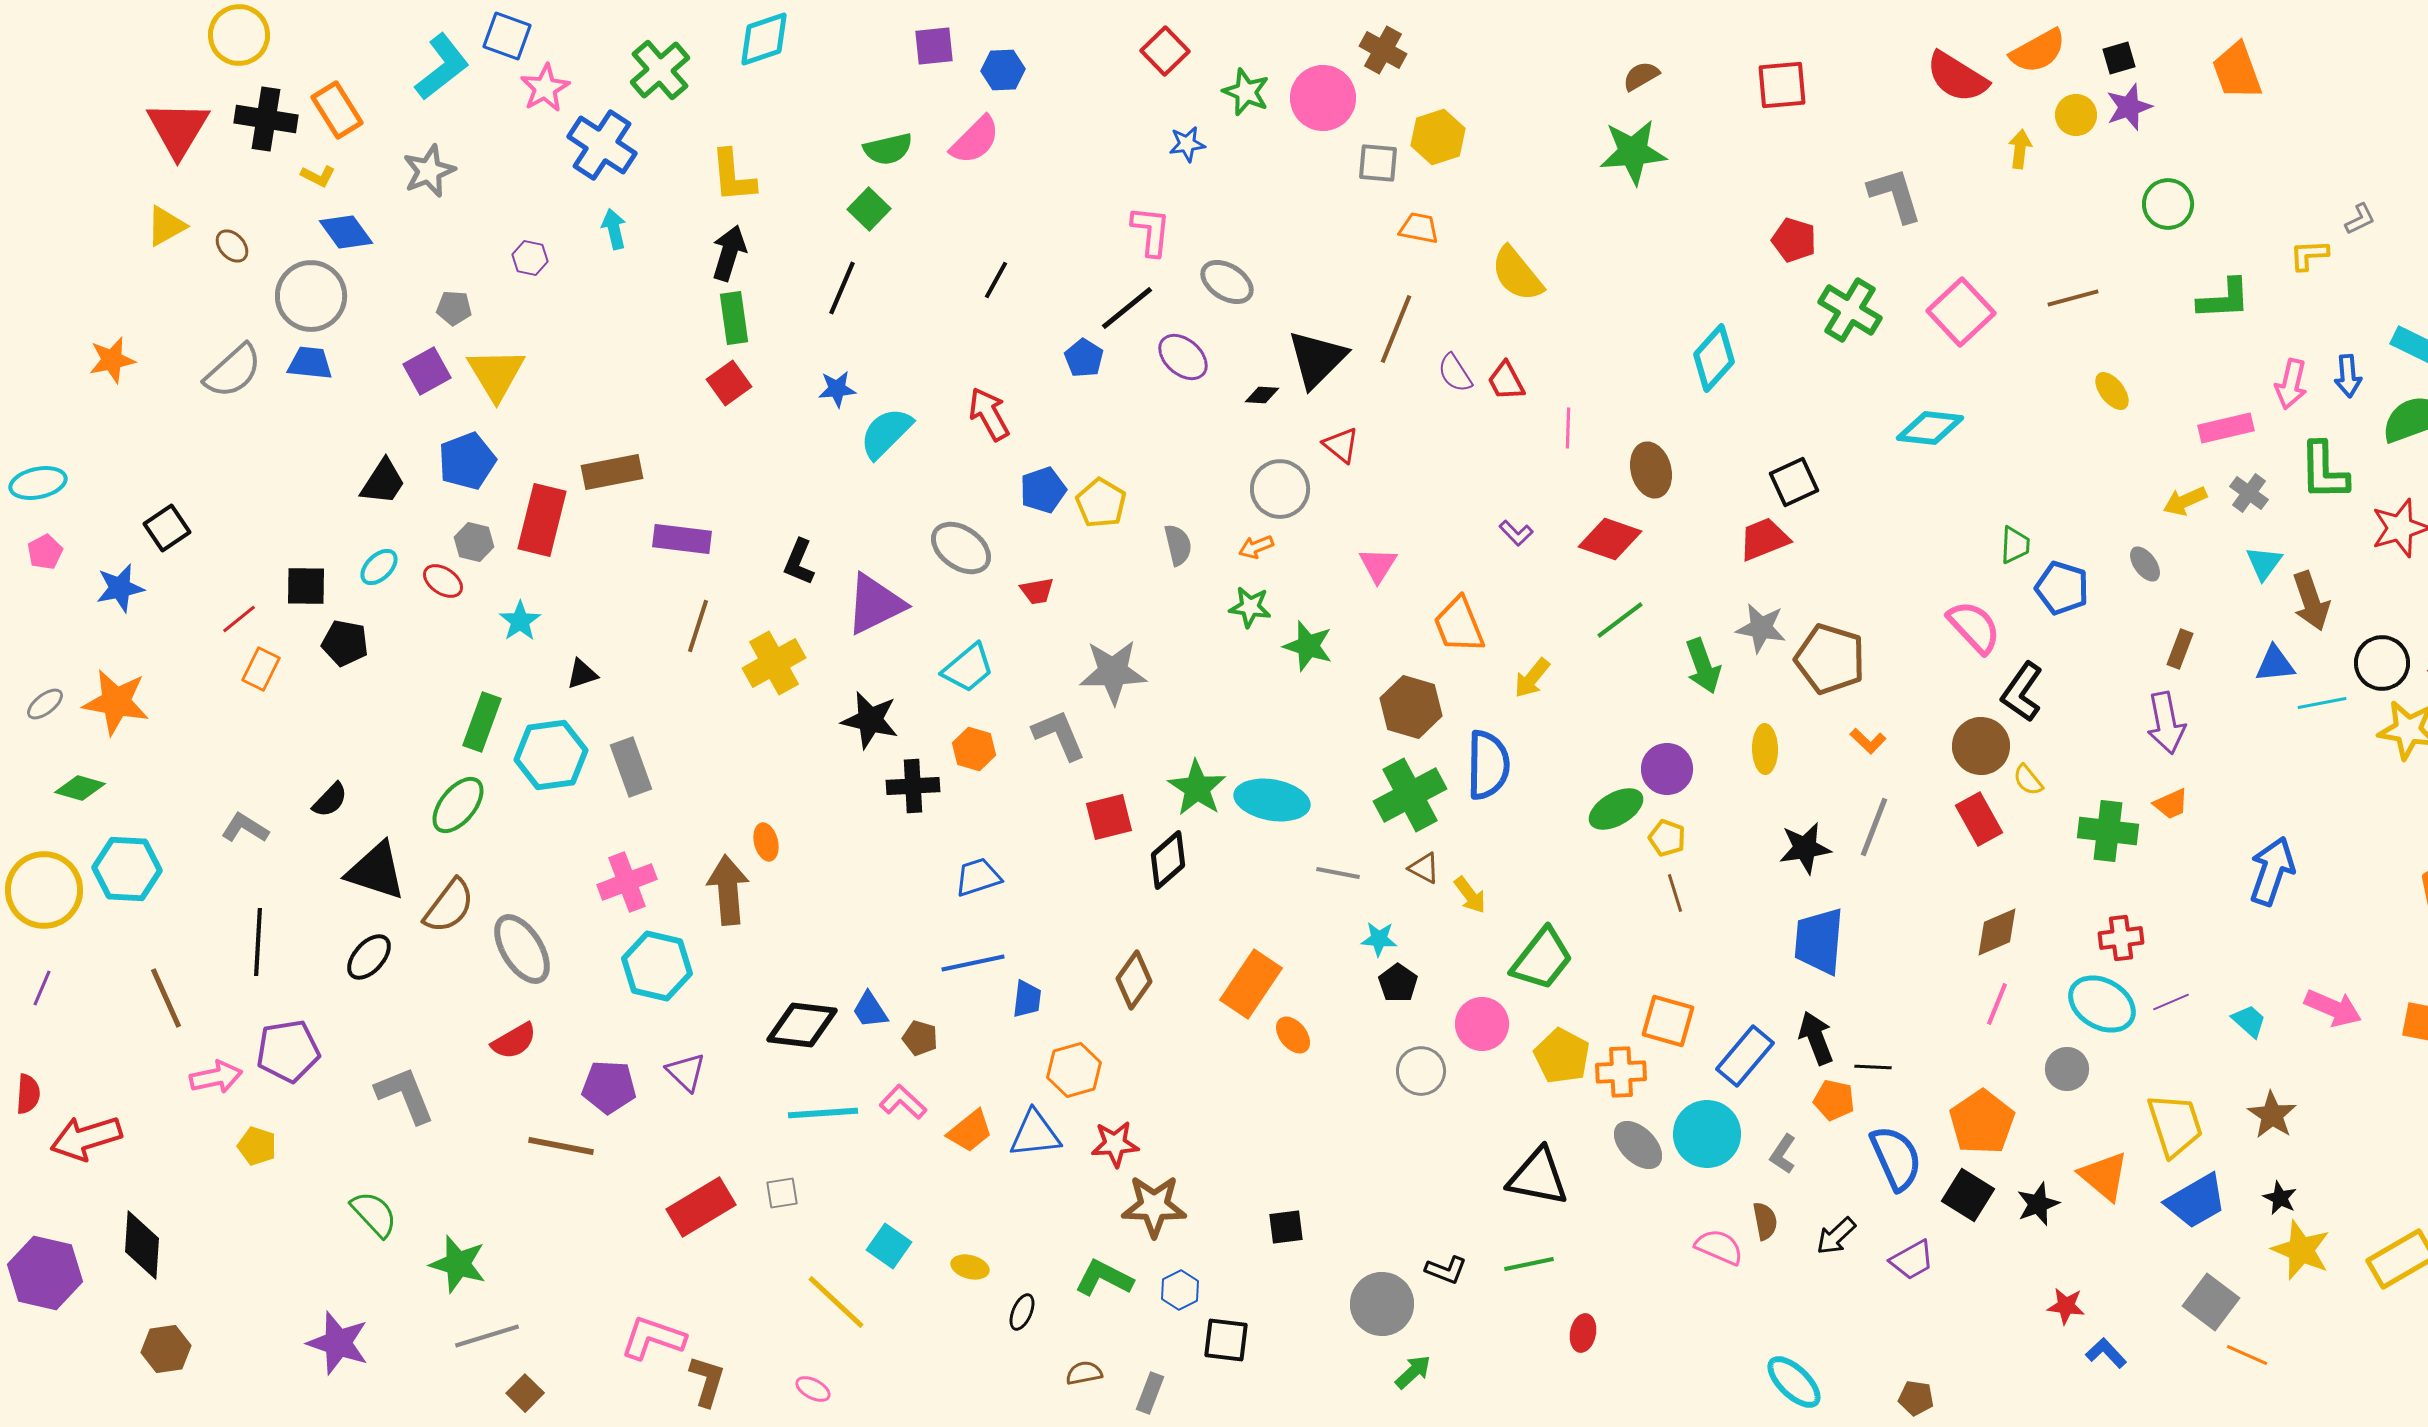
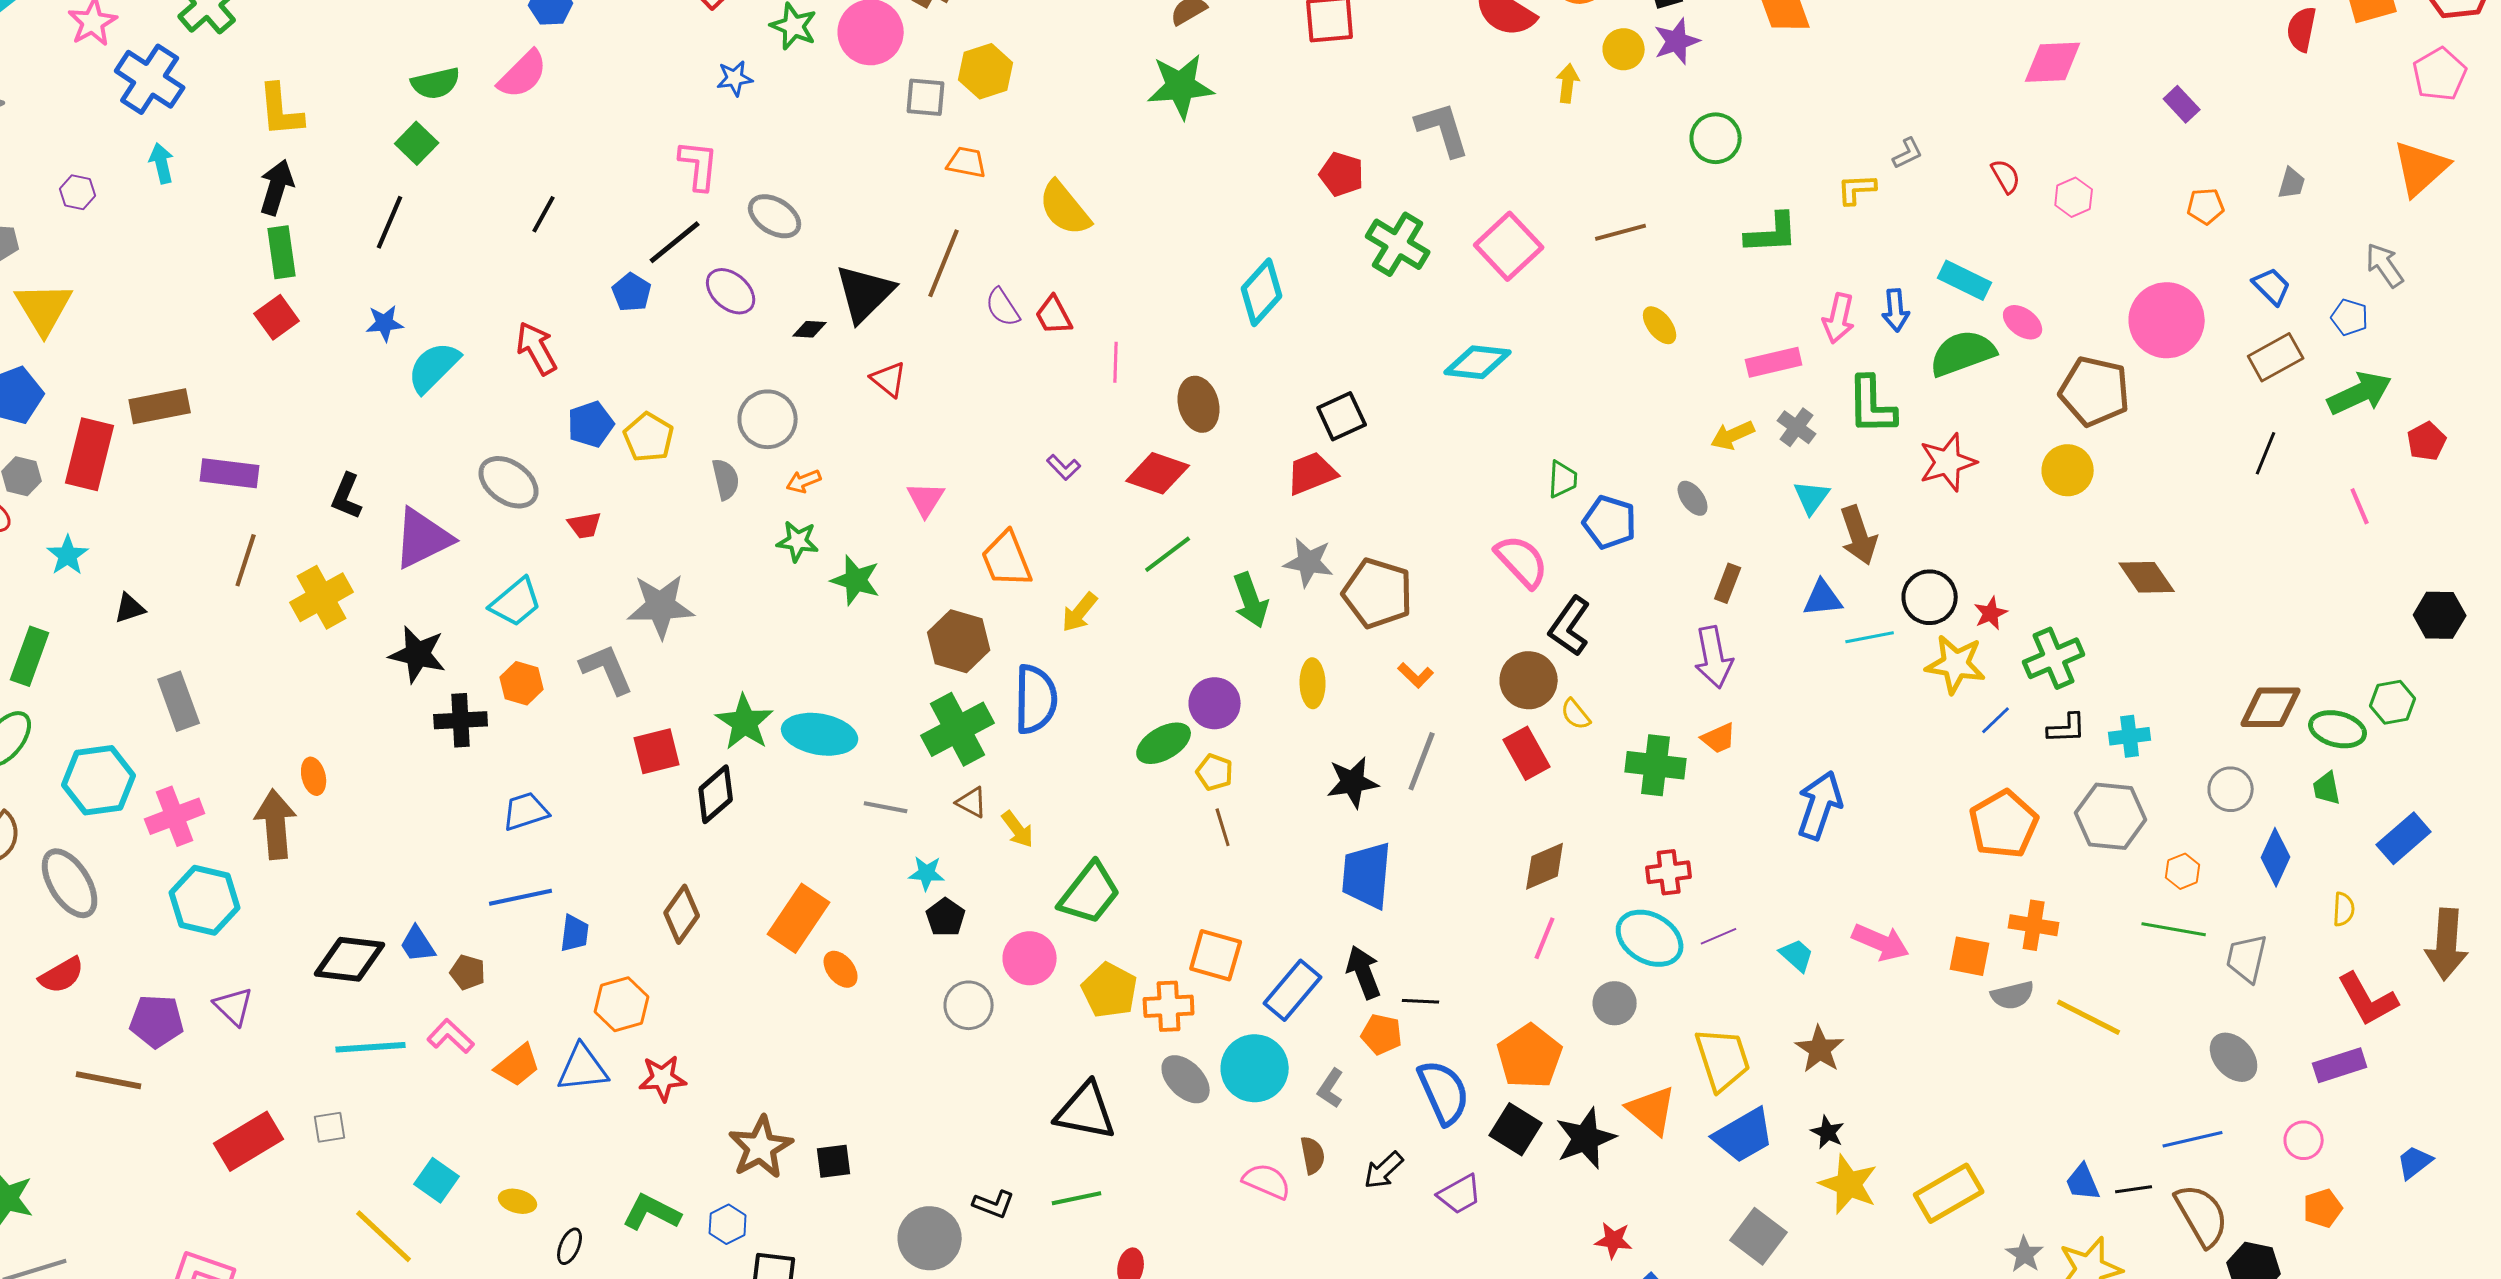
gray circle: (1280, 489) -> (768, 419), moved
cyan hexagon: (551, 755) -> (99, 780), moved
black star: (2038, 1204) -> (1586, 1138), size x1.4
brown star: (1154, 1206) -> (761, 1147), moved, turned -30

